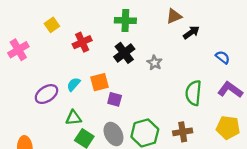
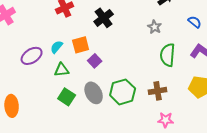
gray star: (155, 63) -> (155, 27), moved
purple square: (115, 99) -> (95, 61), turned 32
green triangle: (73, 118) -> (62, 70), moved

